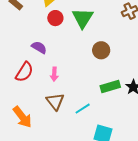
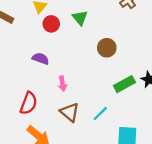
green triangle: (83, 18) -> (80, 18), size x0.7
red semicircle: (24, 72) -> (29, 103), moved

